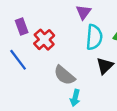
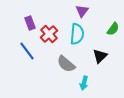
cyan semicircle: (94, 37) -> (77, 34), moved
cyan arrow: (75, 98) -> (84, 83), moved

